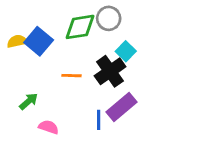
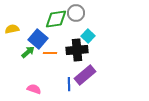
blue square: (39, 41) -> (38, 39), moved
black cross: (110, 71) -> (77, 50), turned 30
green arrow: (29, 101) -> (28, 52), moved

